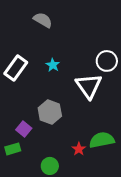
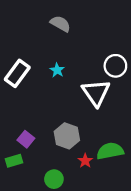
gray semicircle: (43, 20) -> (60, 24), moved
gray hexagon: (50, 112) -> (67, 136), moved

